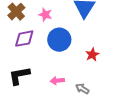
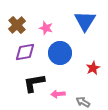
black L-shape: (19, 76) -> (34, 83), moved

